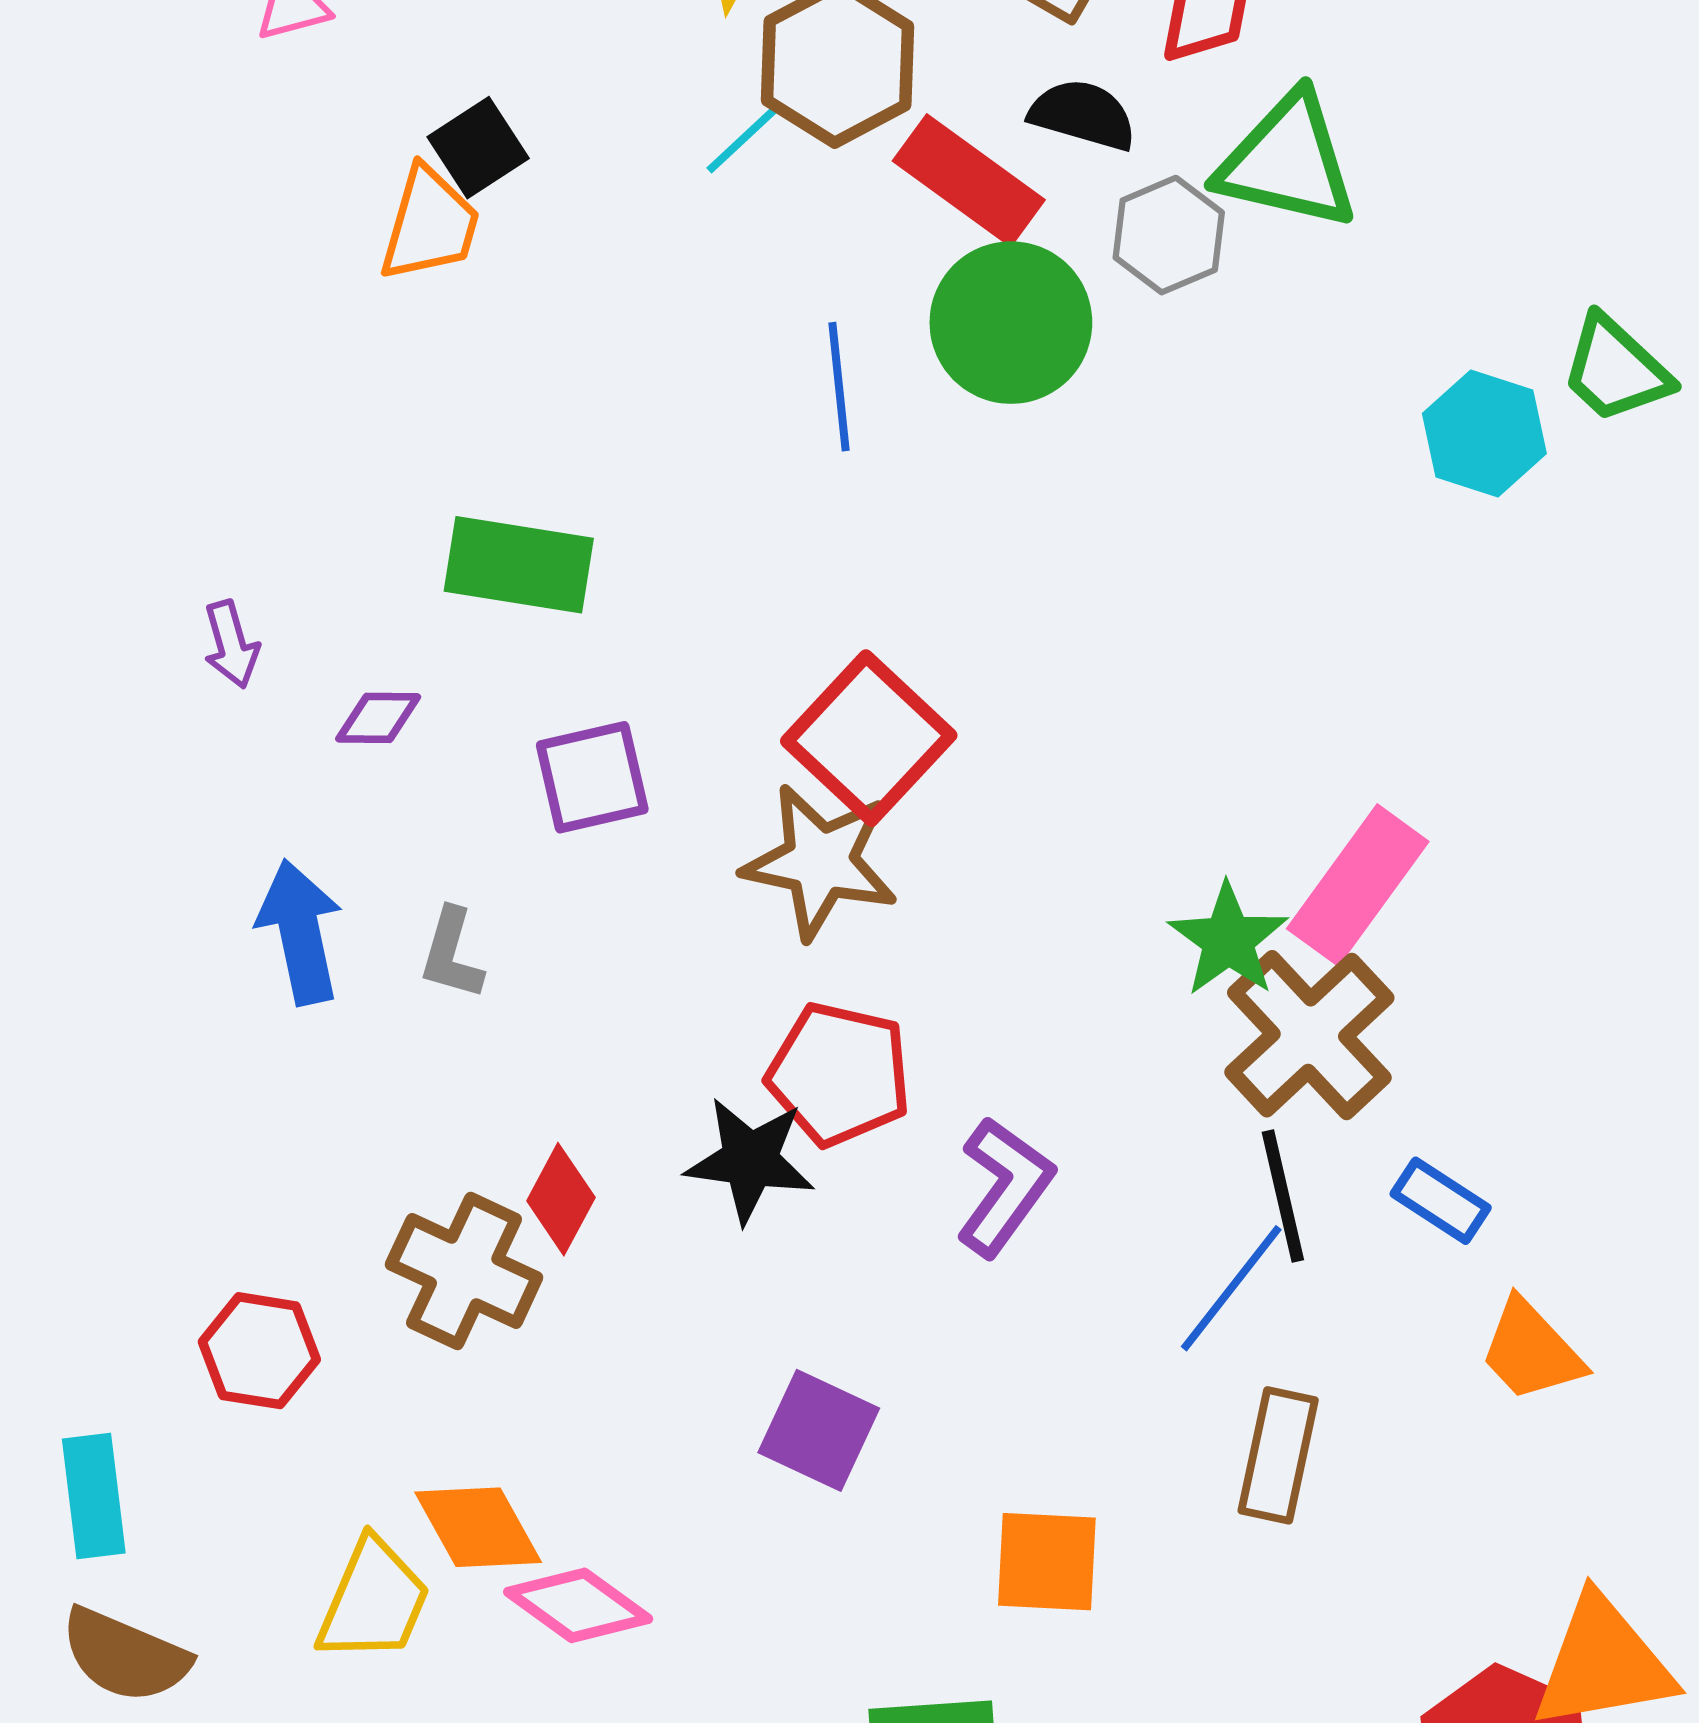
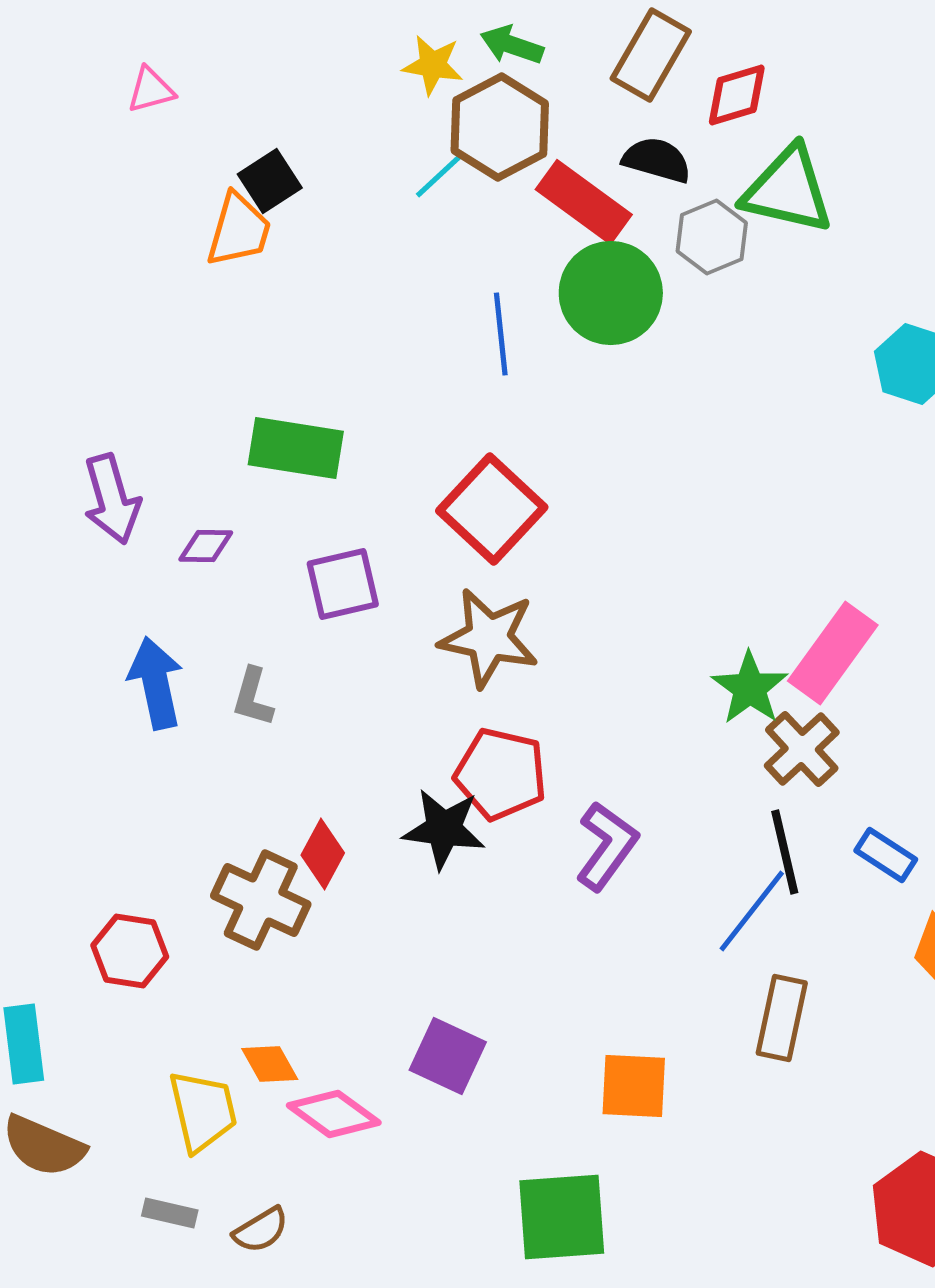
purple arrow: (231, 644) -> (112, 499), size x1.6
red square: (869, 738) -> (492, 509), moved
brown cross: (1309, 1035) -> (802, 749), size x0.7
purple square: (819, 1430) -> (448, 1056), moved
orange diamond: (478, 1527) -> (270, 1064), size x0.7
yellow trapezoid: (373, 1601) -> (203, 1111), turned -36

